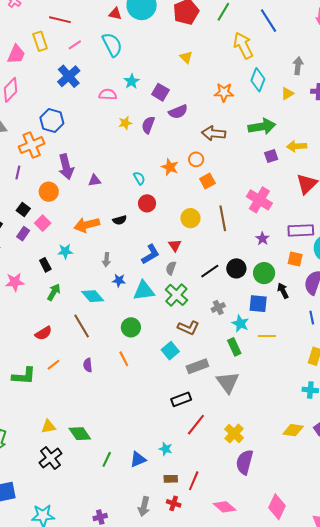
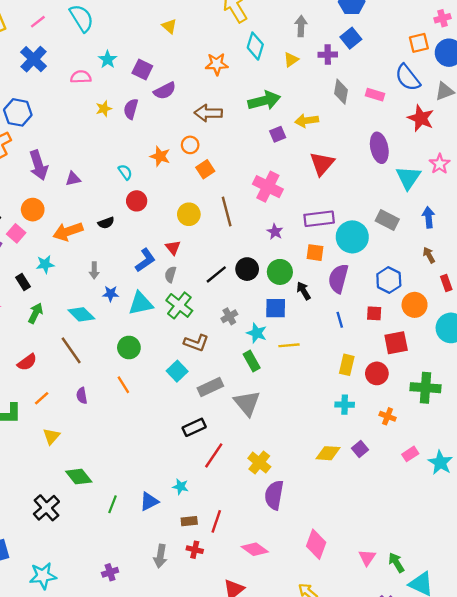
orange circle: (49, 192) -> (33, 210), moved
yellow triangle: (48, 427) -> (51, 436), moved, turned -35

